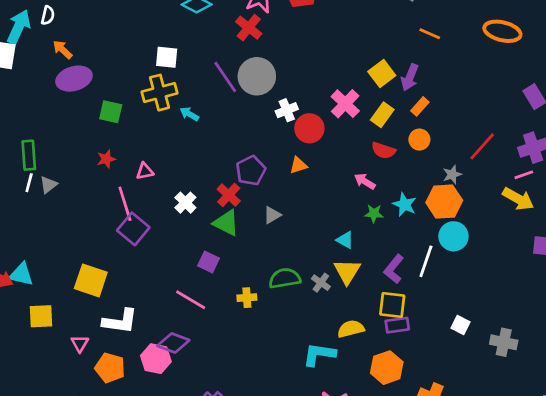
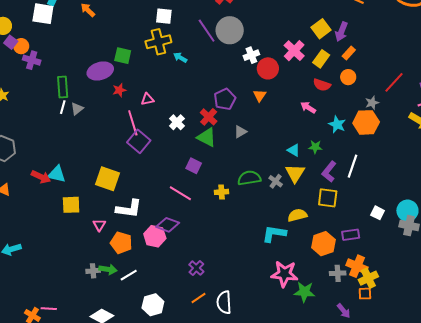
purple ellipse: (74, 79) -> (100, 71), moved
orange triangle: (298, 165) -> (260, 95), turned -40
green star: (374, 213) -> (315, 147), moved
cyan circle: (453, 236) -> (407, 211), moved
purple rectangle: (397, 325) -> (351, 235), moved

